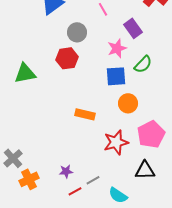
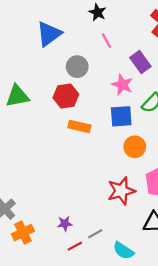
pink star: (117, 48) -> (122, 85), turned -30
green triangle: (25, 73) -> (17, 96), moved
orange rectangle: (85, 114) -> (79, 126), moved

